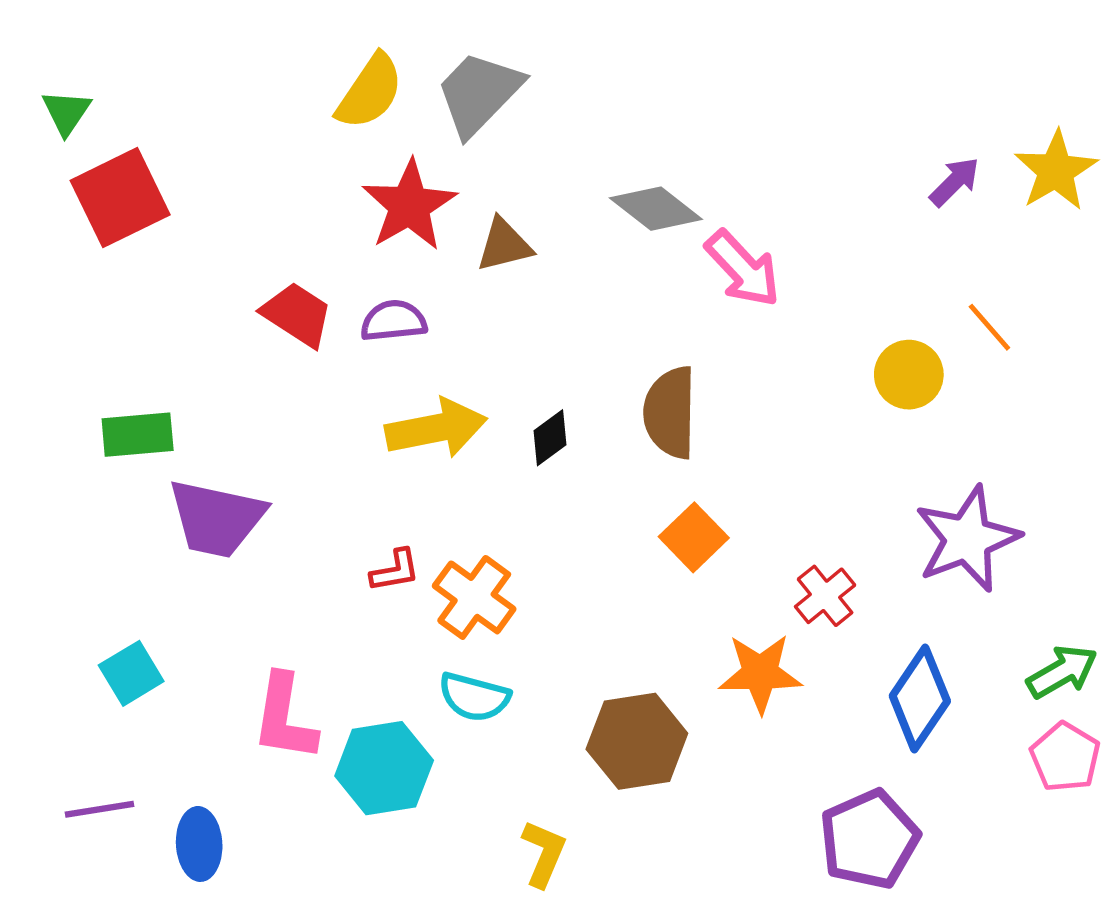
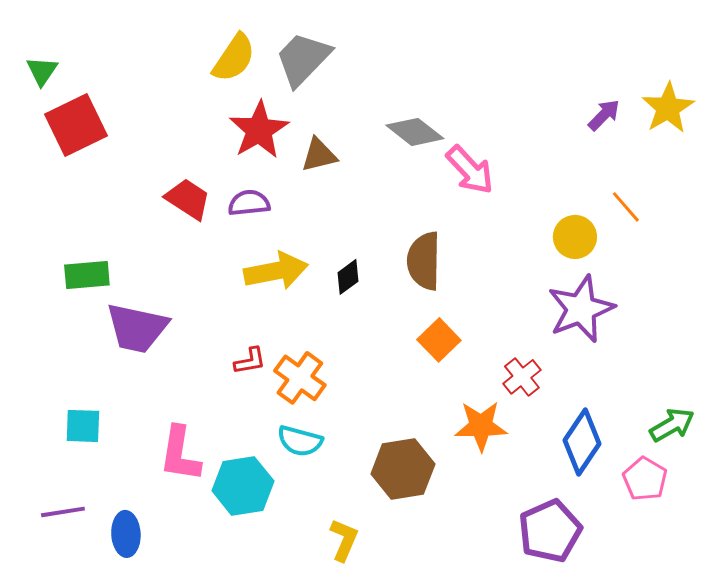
purple star: (967, 539) -> (581, 309), moved
cyan square: (131, 673) -> (83, 426), turned 33
pink pentagon: (1065, 757) -> (645, 479), moved

